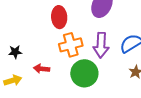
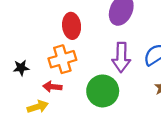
orange cross: (71, 45) -> (62, 59), moved
yellow arrow: (13, 80) -> (38, 107), moved

